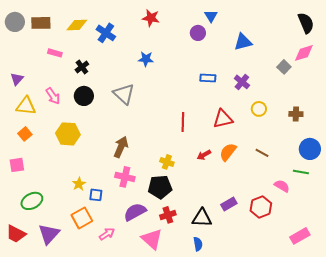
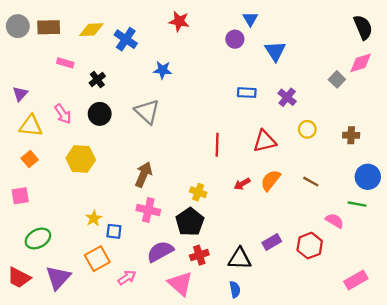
blue triangle: (243, 42) -> (275, 51), moved, turned -48
blue star: (146, 59) -> (163, 70), moved
black pentagon: (160, 187) -> (190, 222), turned -30

